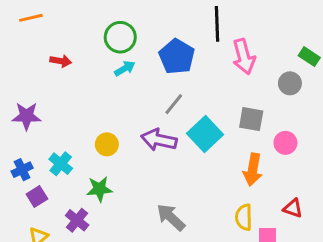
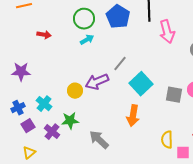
blue pentagon: (177, 57) -> (118, 17), moved
gray square: (251, 119) -> (174, 95), moved
purple arrow: (159, 140) -> (97, 82), moved, turned -35
orange arrow: (253, 170) -> (133, 116), moved
gray arrow: (171, 217) -> (99, 140), moved
purple cross: (77, 220) -> (52, 132), moved

